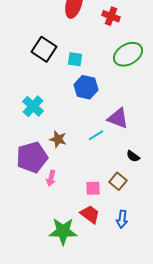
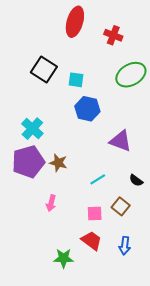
cyan line: (96, 135) -> (98, 179), moved
purple pentagon: (32, 157) -> (28, 162), moved
green star: (63, 231) -> (64, 258), size x0.7

